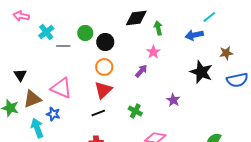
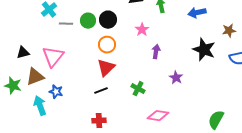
green circle: (85, 33) -> (88, 21), moved
pink star: (153, 52) -> (142, 30), moved
purple arrow: (141, 71) -> (156, 52), moved, turned -32
black triangle: (20, 75) -> (23, 53), turned 48
pink triangle: (61, 88) -> (53, 57), moved, turned 45

